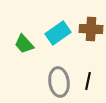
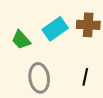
gray ellipse: (59, 82) -> (39, 78), moved

